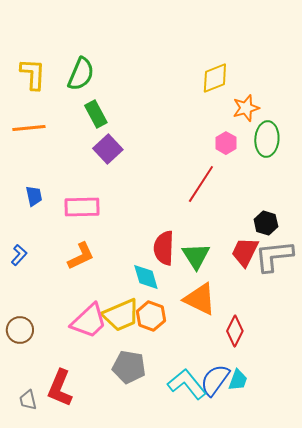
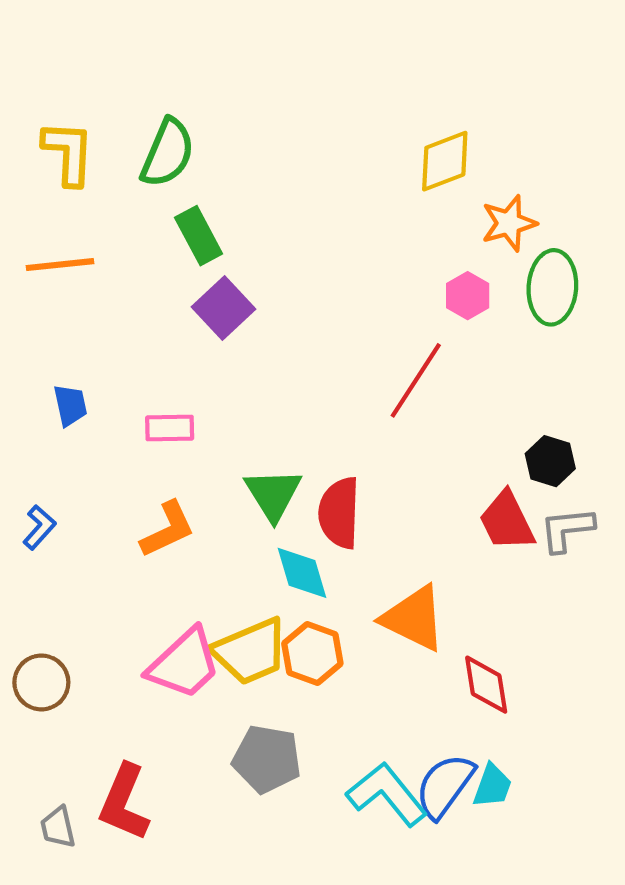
pink rectangle: (82, 207) -> (170, 428), size x0.7
red trapezoid: (245, 252) -> (507, 521), turned -52
green triangle: (196, 256) -> (273, 494), moved
gray L-shape: (274, 256) -> (567, 529), size x0.7
red diamond: (235, 331) -> (486, 685), turned -36

